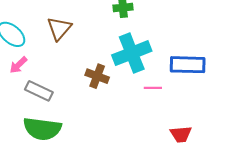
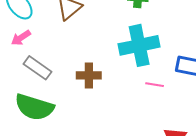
brown cross: (97, 76) -> (89, 75), moved, turned -30

